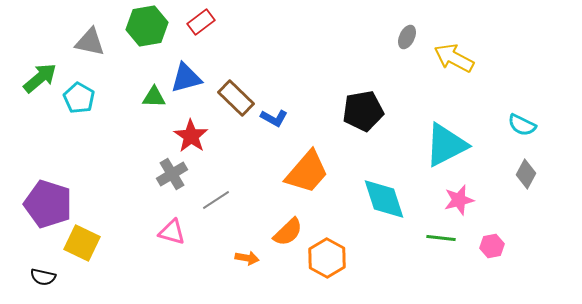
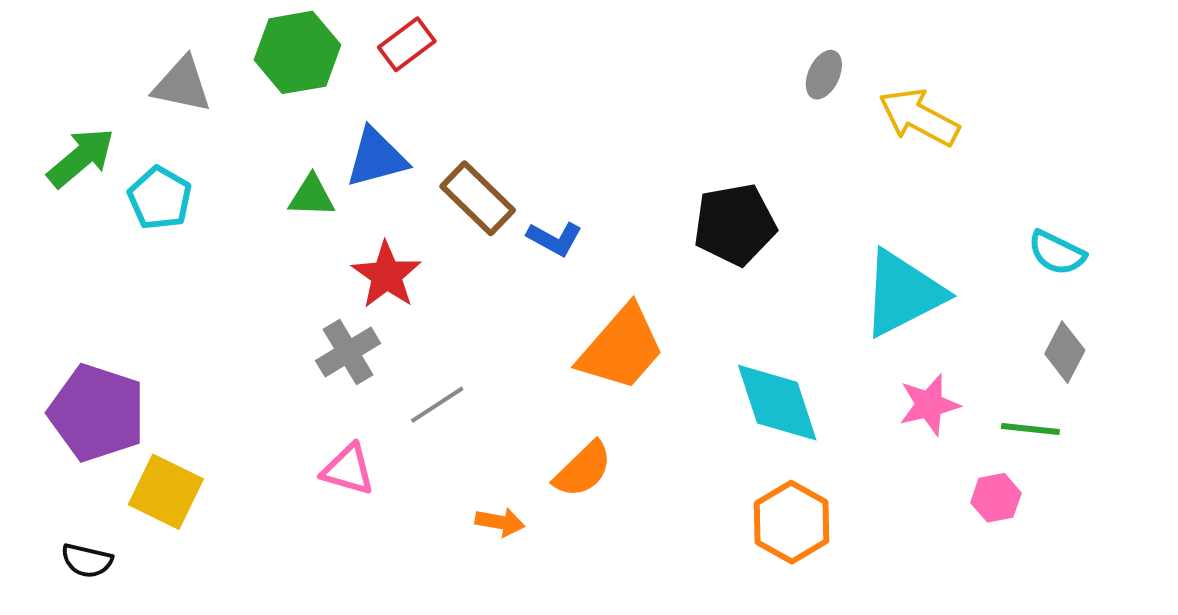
green line: (441, 238) -> (1030, 429), moved
orange hexagon: (327, 258) -> (791, 522), moved

